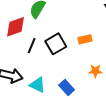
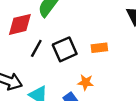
orange star: (95, 71) -> (86, 82), moved

